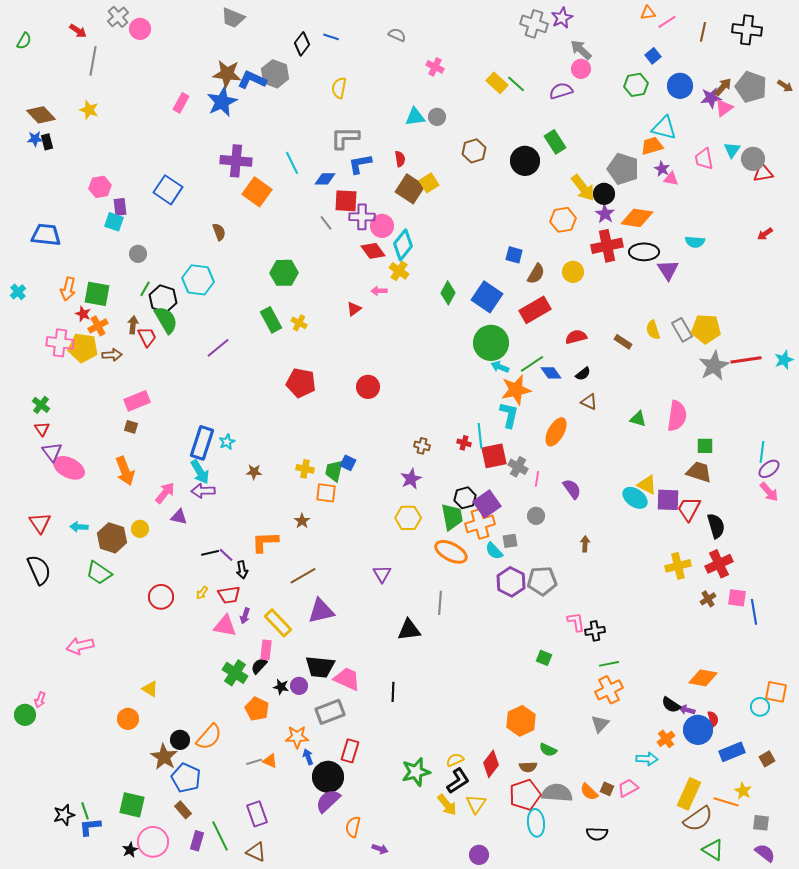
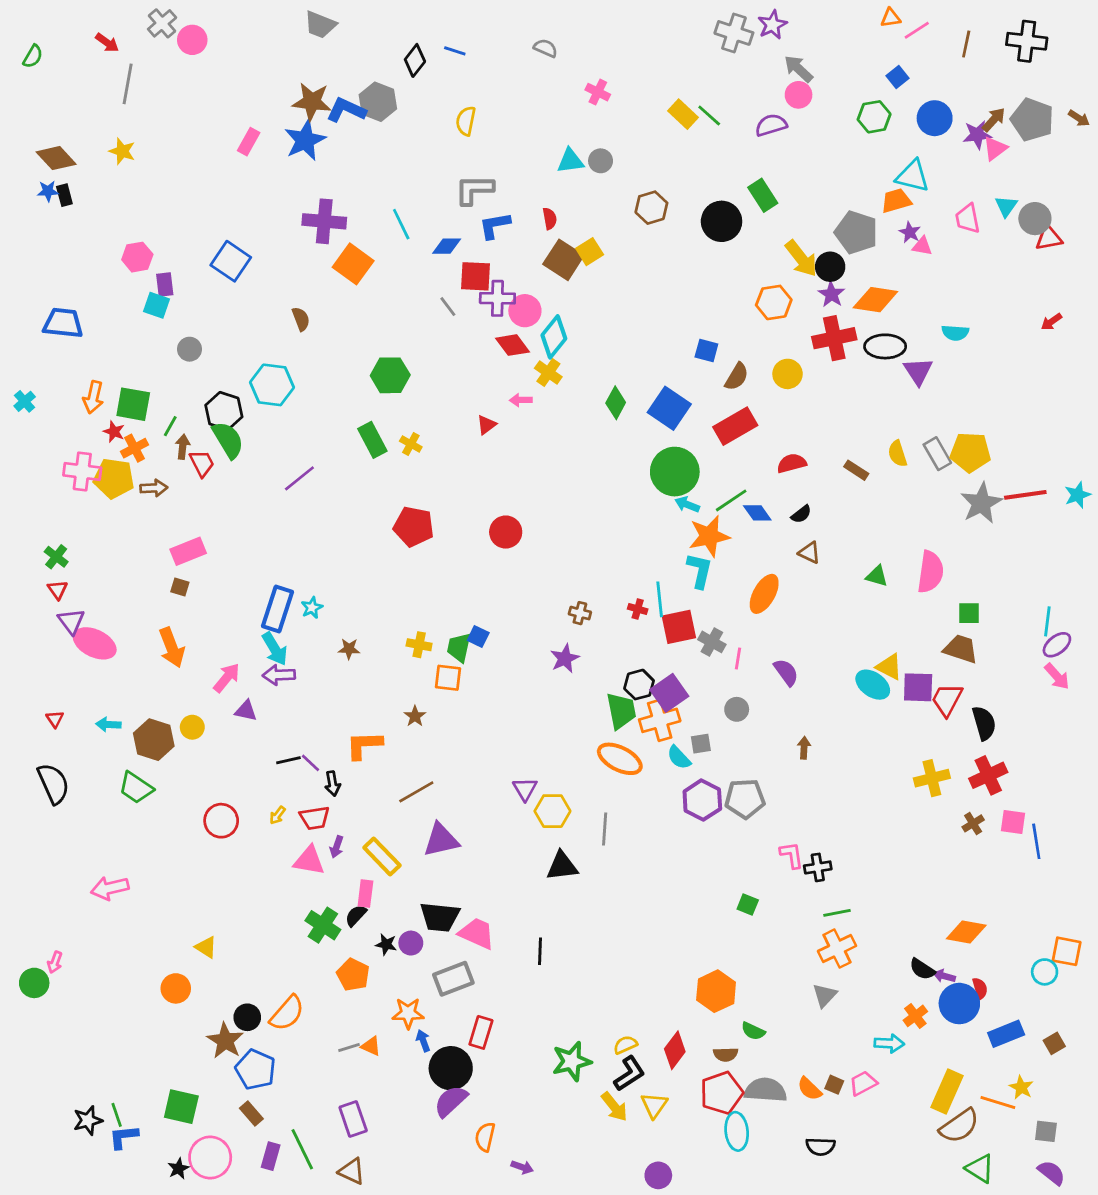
green line: (145, 289) -> (170, 426), moved
yellow hexagon: (408, 518) -> (552, 811), moved
red triangle: (40, 523) -> (55, 719), size x0.6

